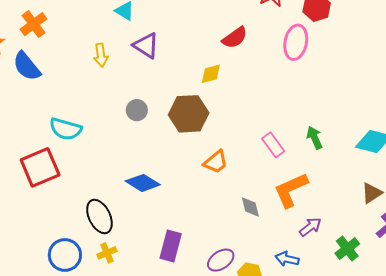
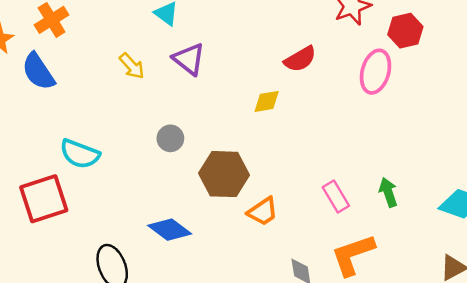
yellow arrow: (101, 55) -> (132, 66), turned -40
brown hexagon: (189, 114) -> (224, 174), moved

